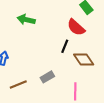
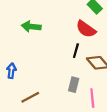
gray rectangle: (47, 77) -> (74, 85), moved, turned -40

